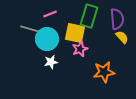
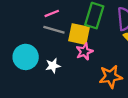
gray line: (30, 29) -> (54, 30), moved
cyan circle: (47, 39) -> (26, 57), moved

